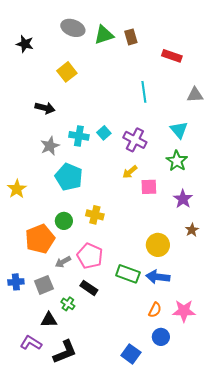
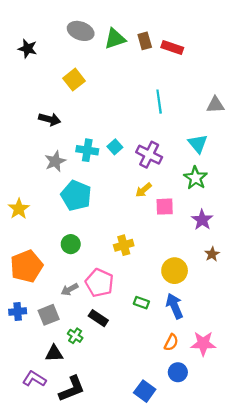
red rectangle: (172, 56) -> (172, 47), moved
yellow cross: (95, 215) -> (124, 245), moved, turned -30
orange pentagon: (40, 239) -> (27, 266), moved
green rectangle: (128, 274) -> (141, 303), size x0.6
blue arrow: (158, 277) -> (175, 306), turned 60

